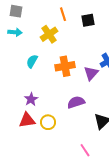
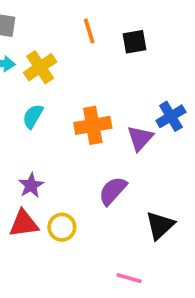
yellow cross: (49, 34) -> (40, 67), moved
purple semicircle: (76, 102) -> (113, 191), turned -30
pink line: (85, 150) -> (129, 278), turned -40

